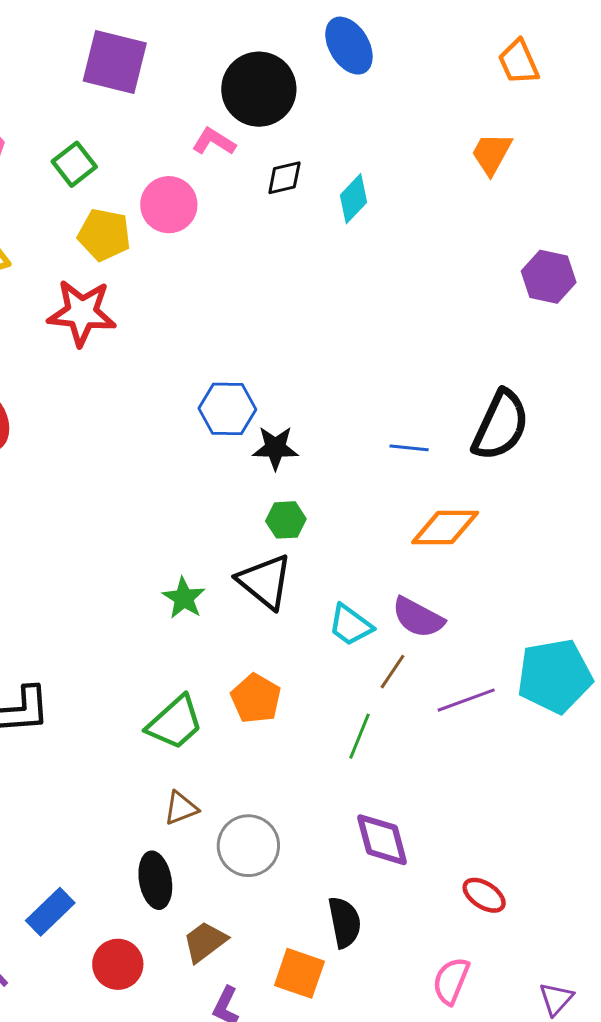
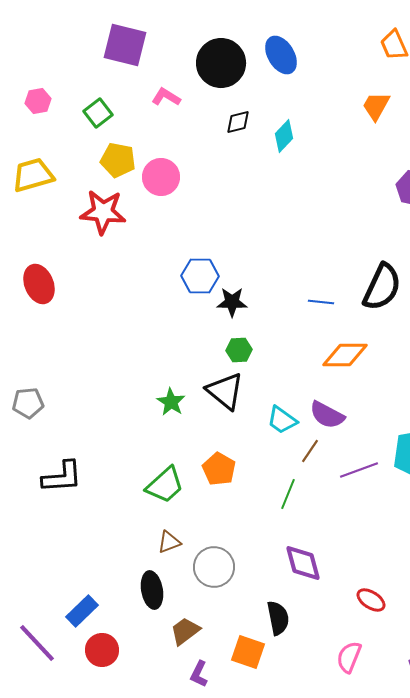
blue ellipse: (349, 46) -> (281, 55), moved
pink L-shape: (214, 142) -> (166, 97), moved
pink circle: (169, 205) -> (161, 177), moved
red circle: (118, 964) -> (102, 650), moved

